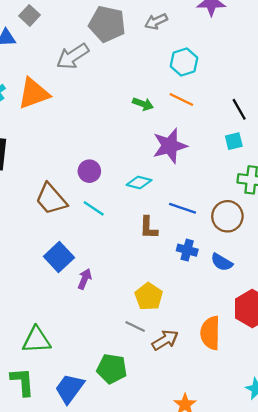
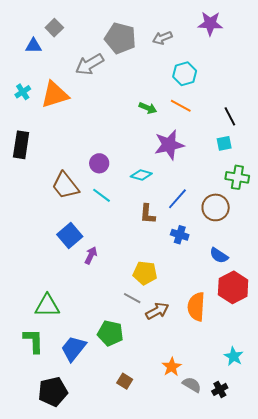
blue line: (183, 208) -> (177, 199), turned -70
blue semicircle: (222, 262) -> (219, 255), moved
yellow pentagon: (149, 297) -> (145, 273), turned -30

